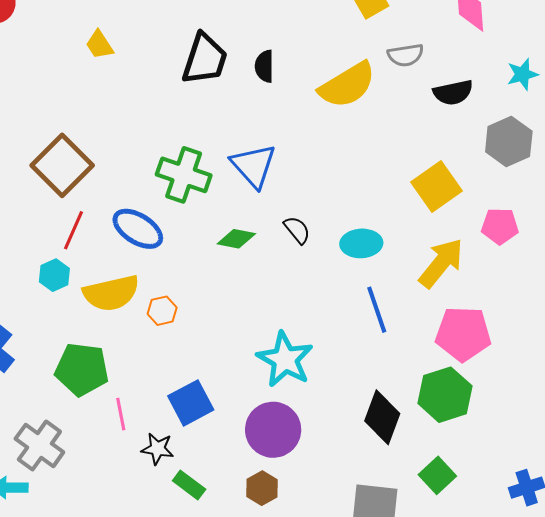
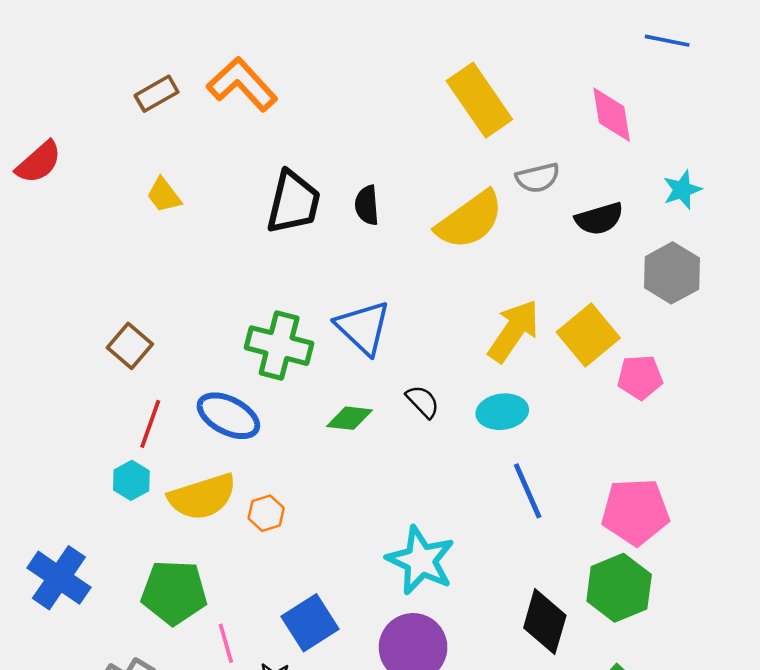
brown square: (62, 165) -> (130, 346), size x0.6
pink pentagon: (500, 226) -> (640, 377), moved
yellow arrow: (441, 263) -> (514, 331), moved

